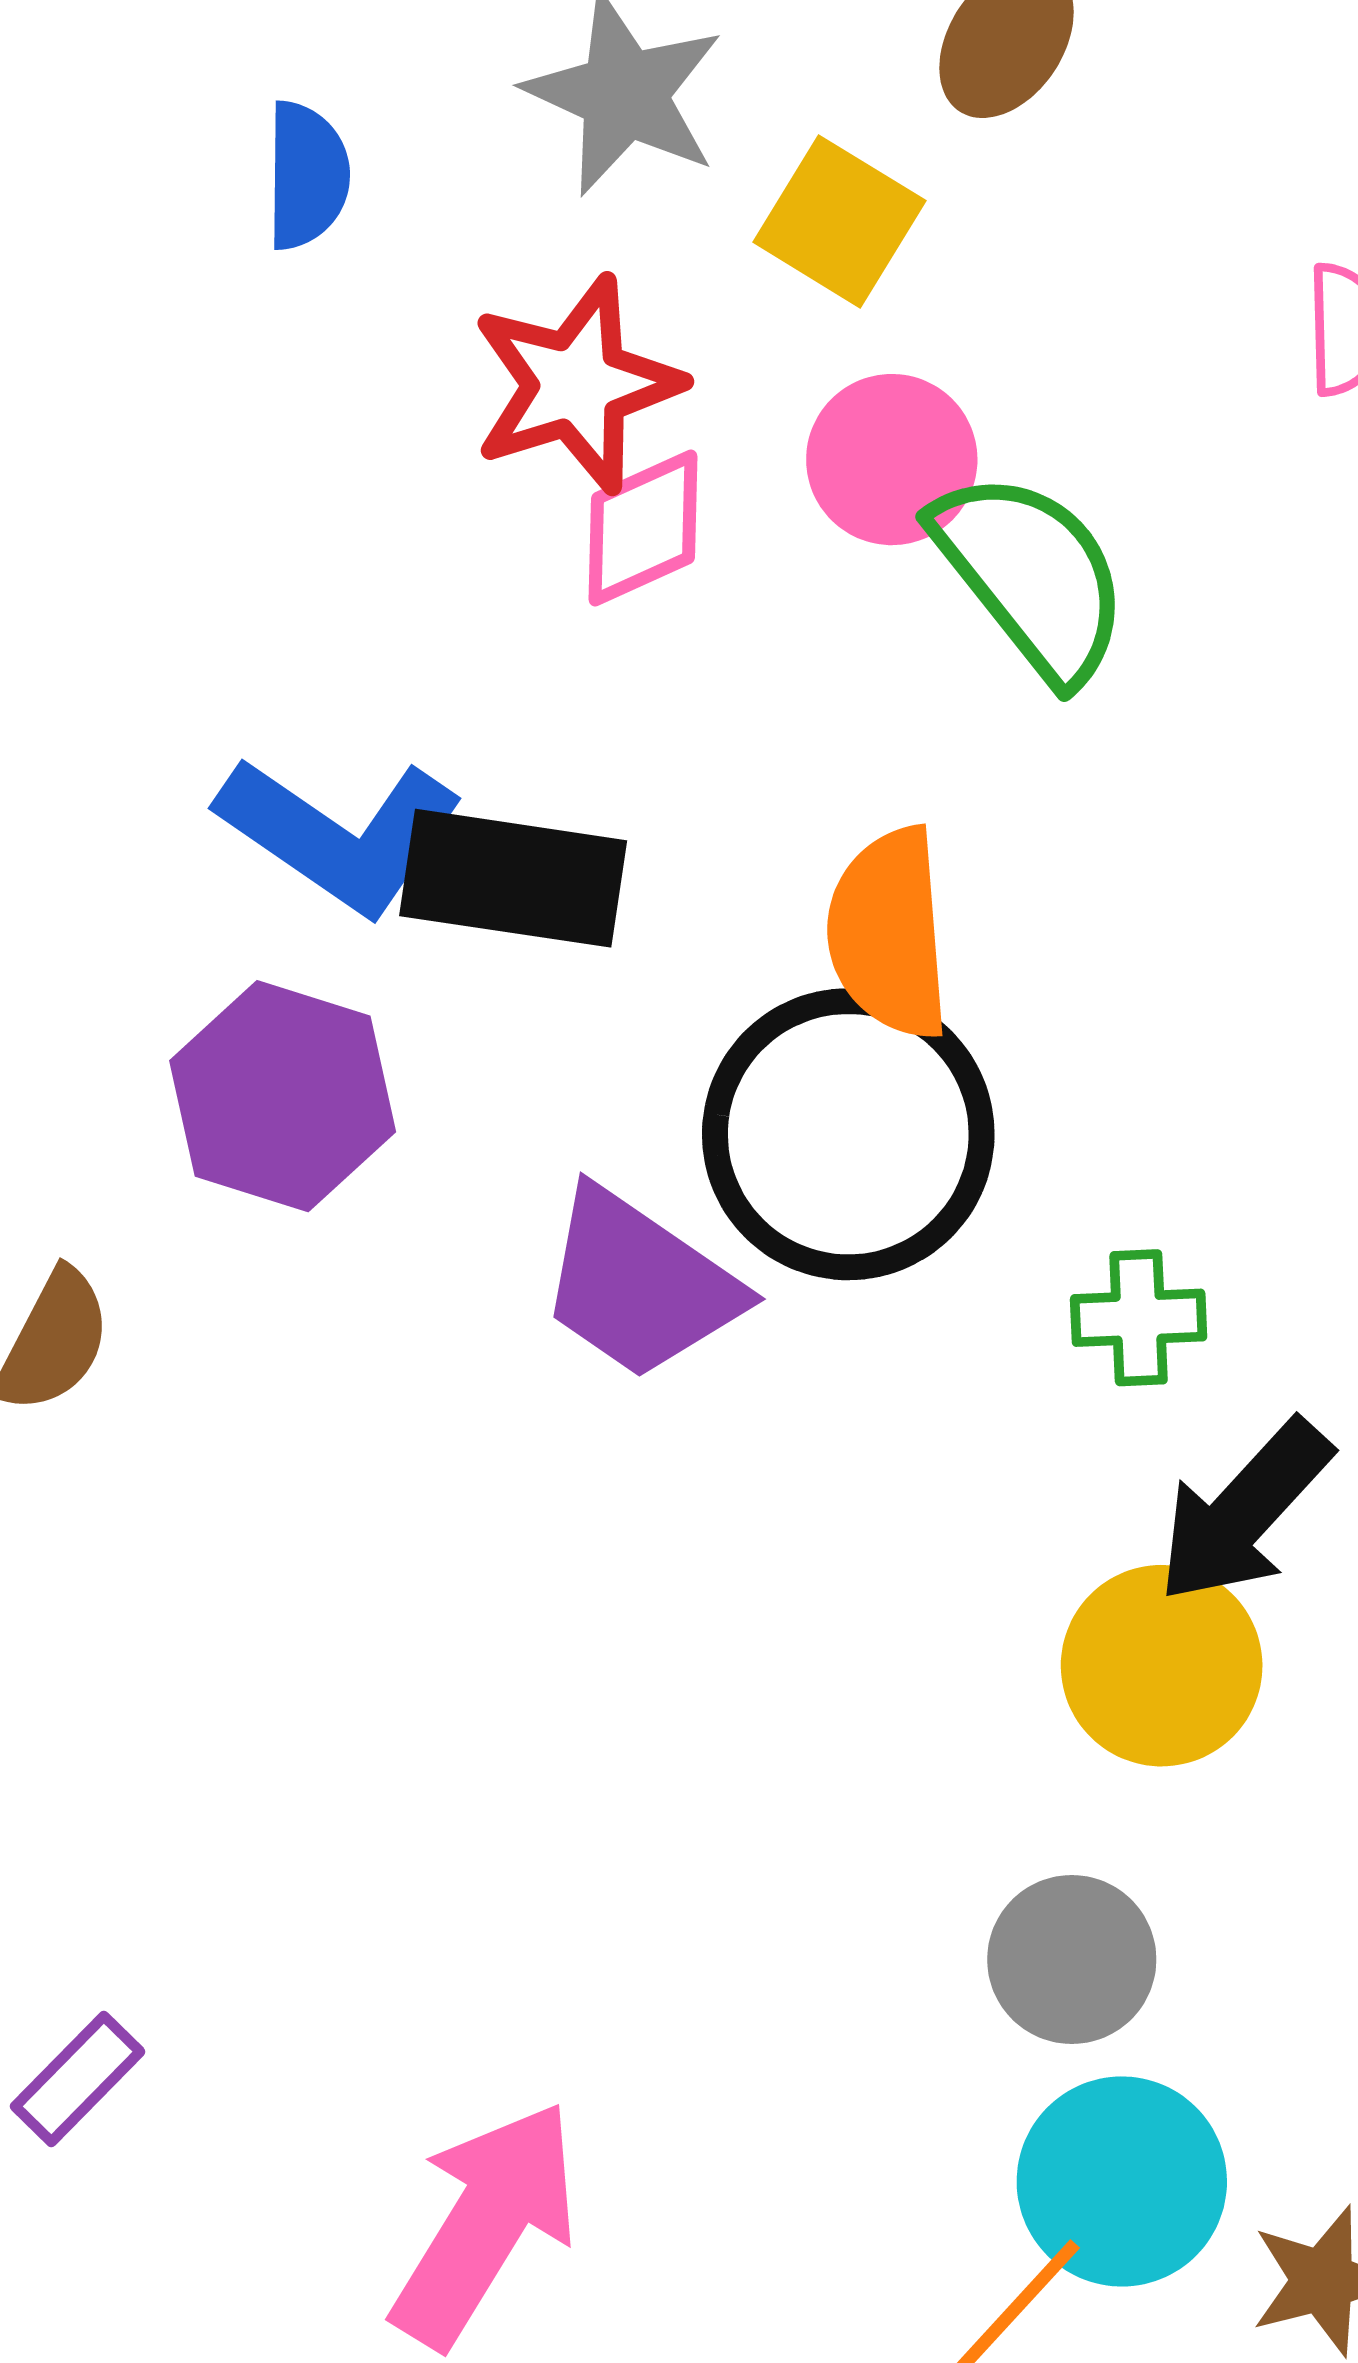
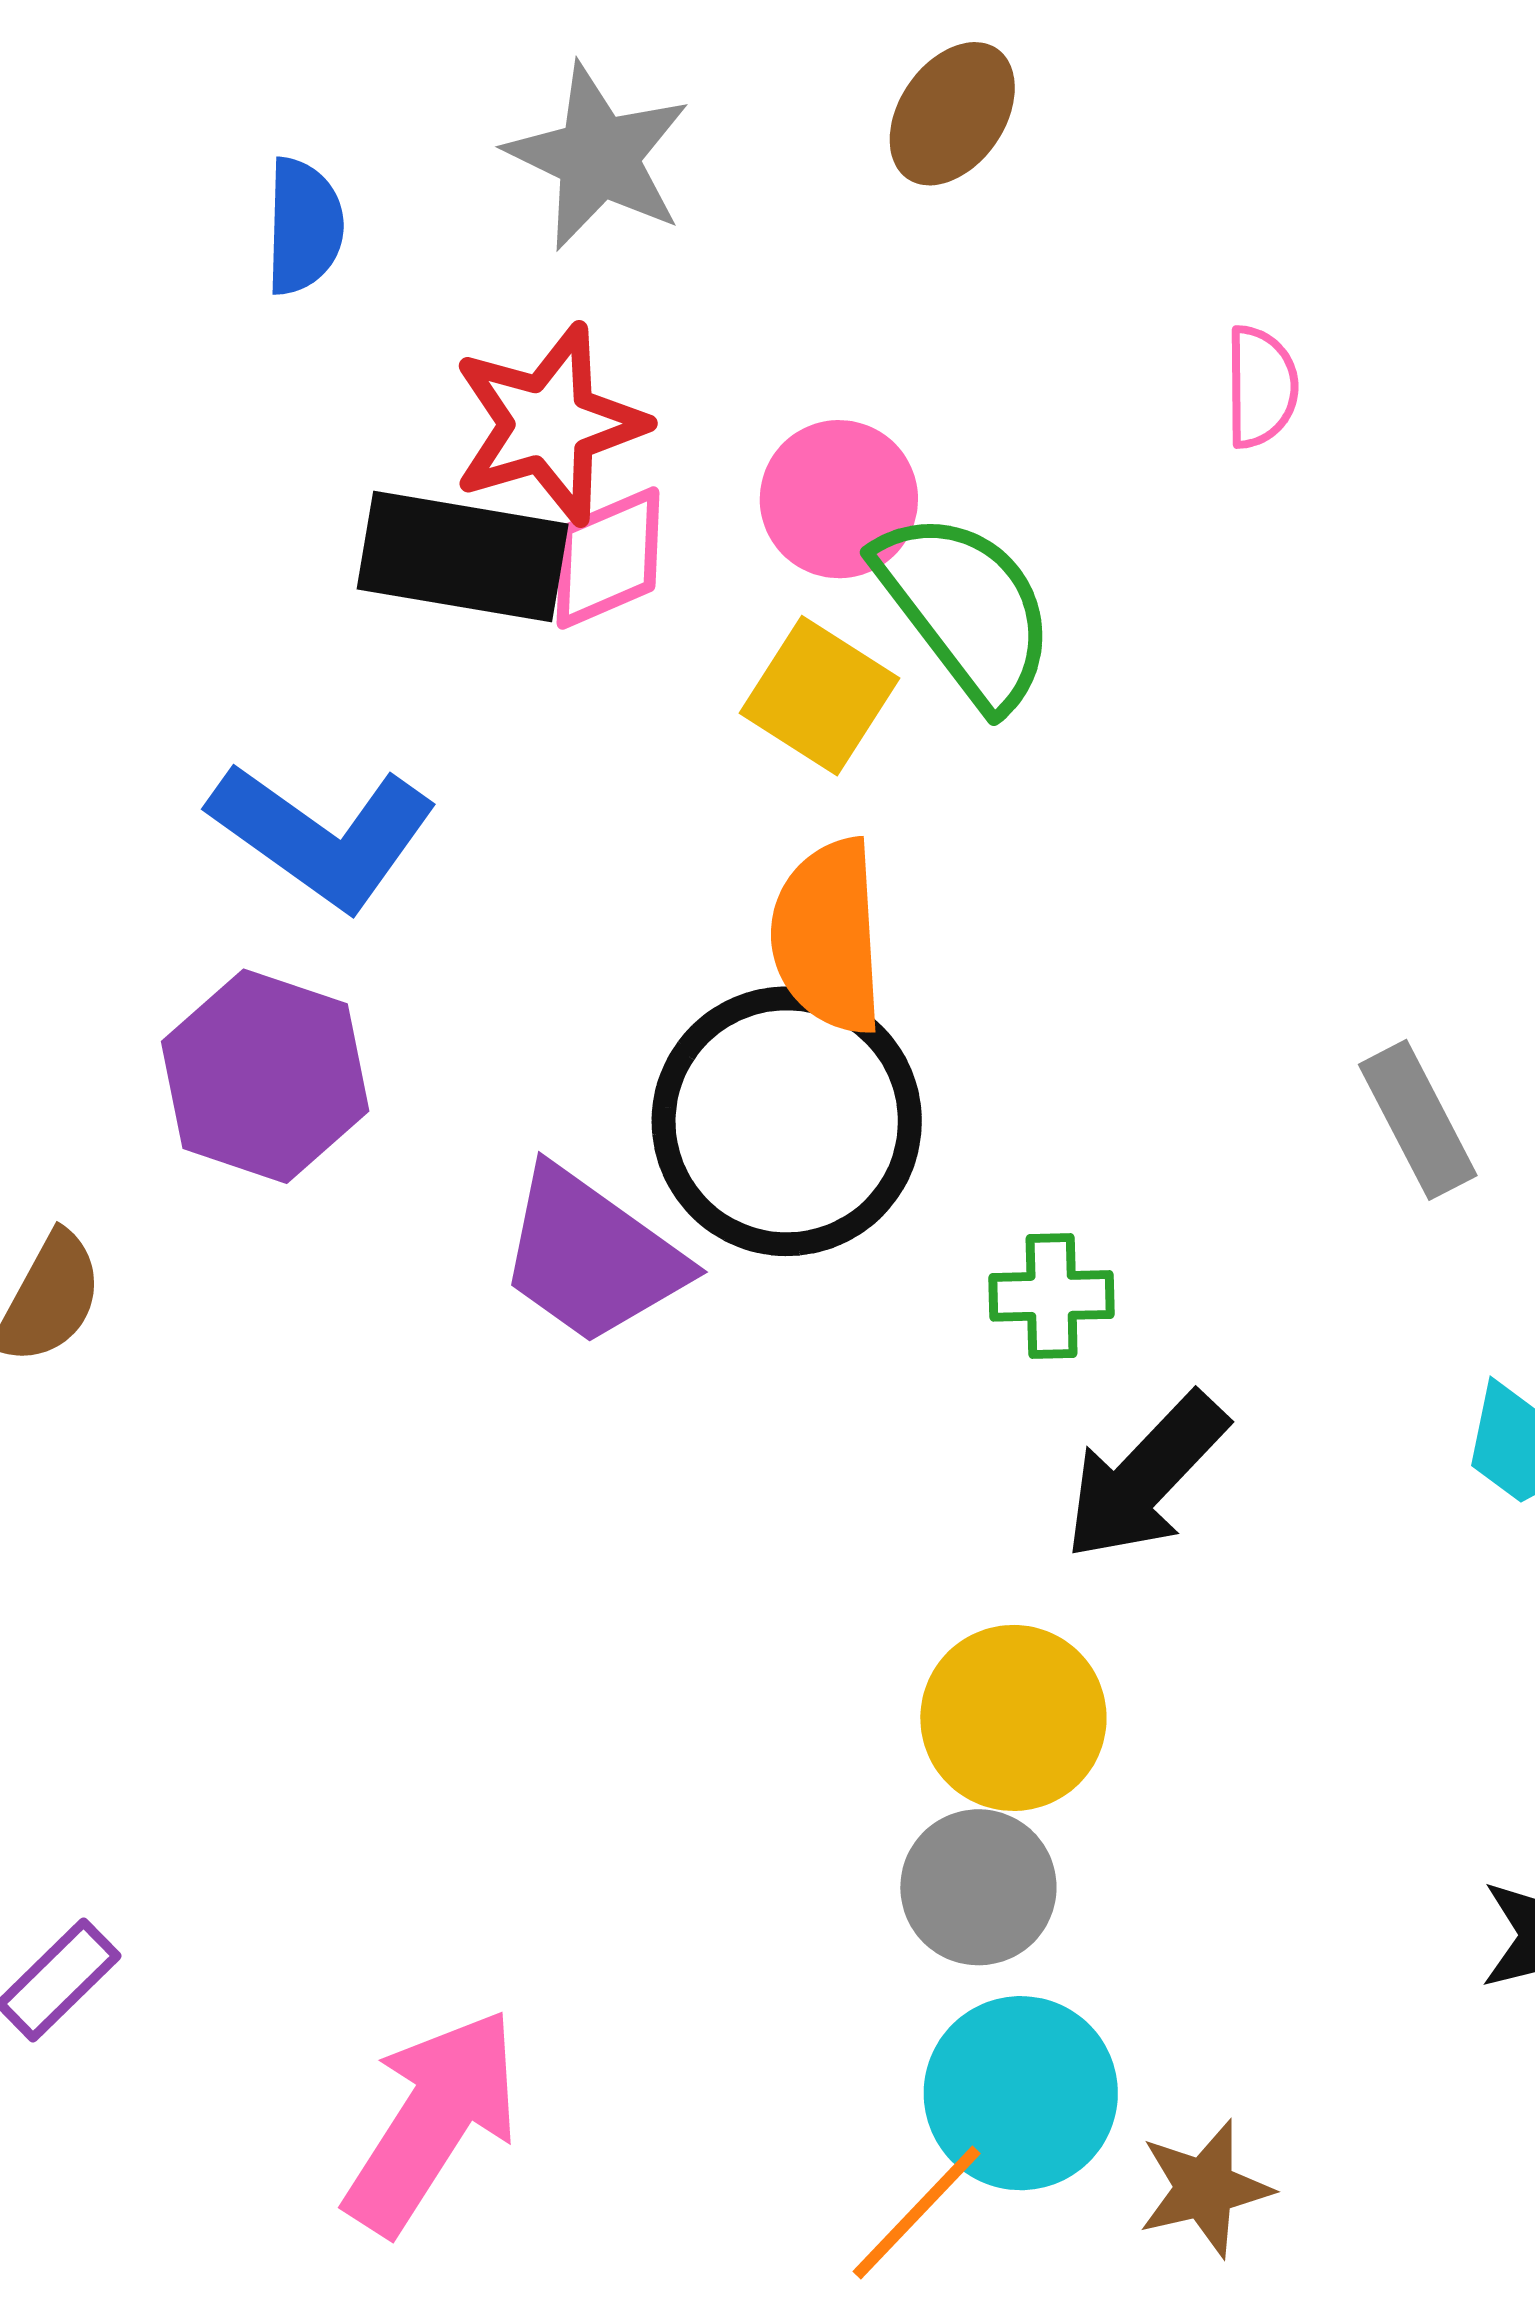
yellow square: (839, 221) -> (820, 696), moved
black rectangle: (513, 878) -> (463, 557), moved
yellow circle: (1162, 1666) -> (1013, 1718), moved

